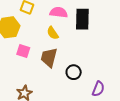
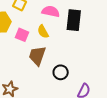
pink square: (23, 51) -> (22, 35), moved

